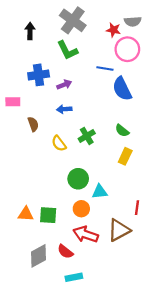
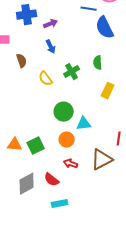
blue arrow: (64, 109) -> (51, 47), turned -112
green semicircle: (122, 131) -> (98, 63), moved, turned 48
green square: (48, 215) -> (36, 146), turned -30
red arrow: (86, 234) -> (71, 164), size x0.6

